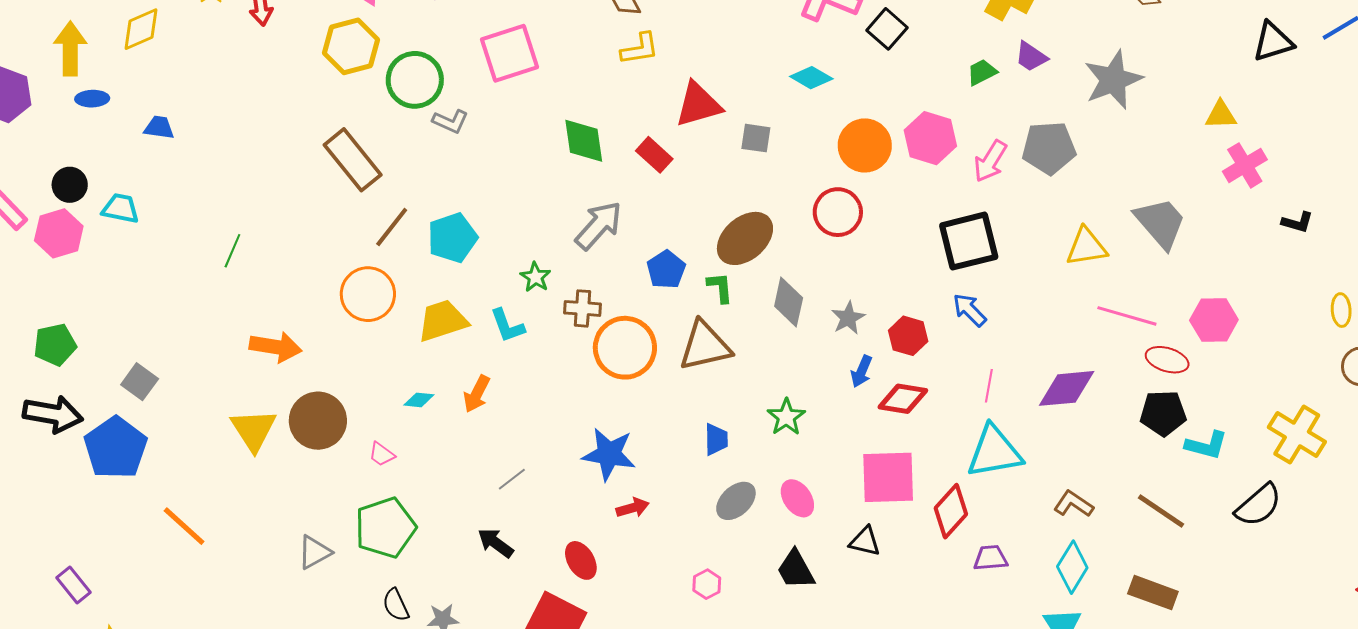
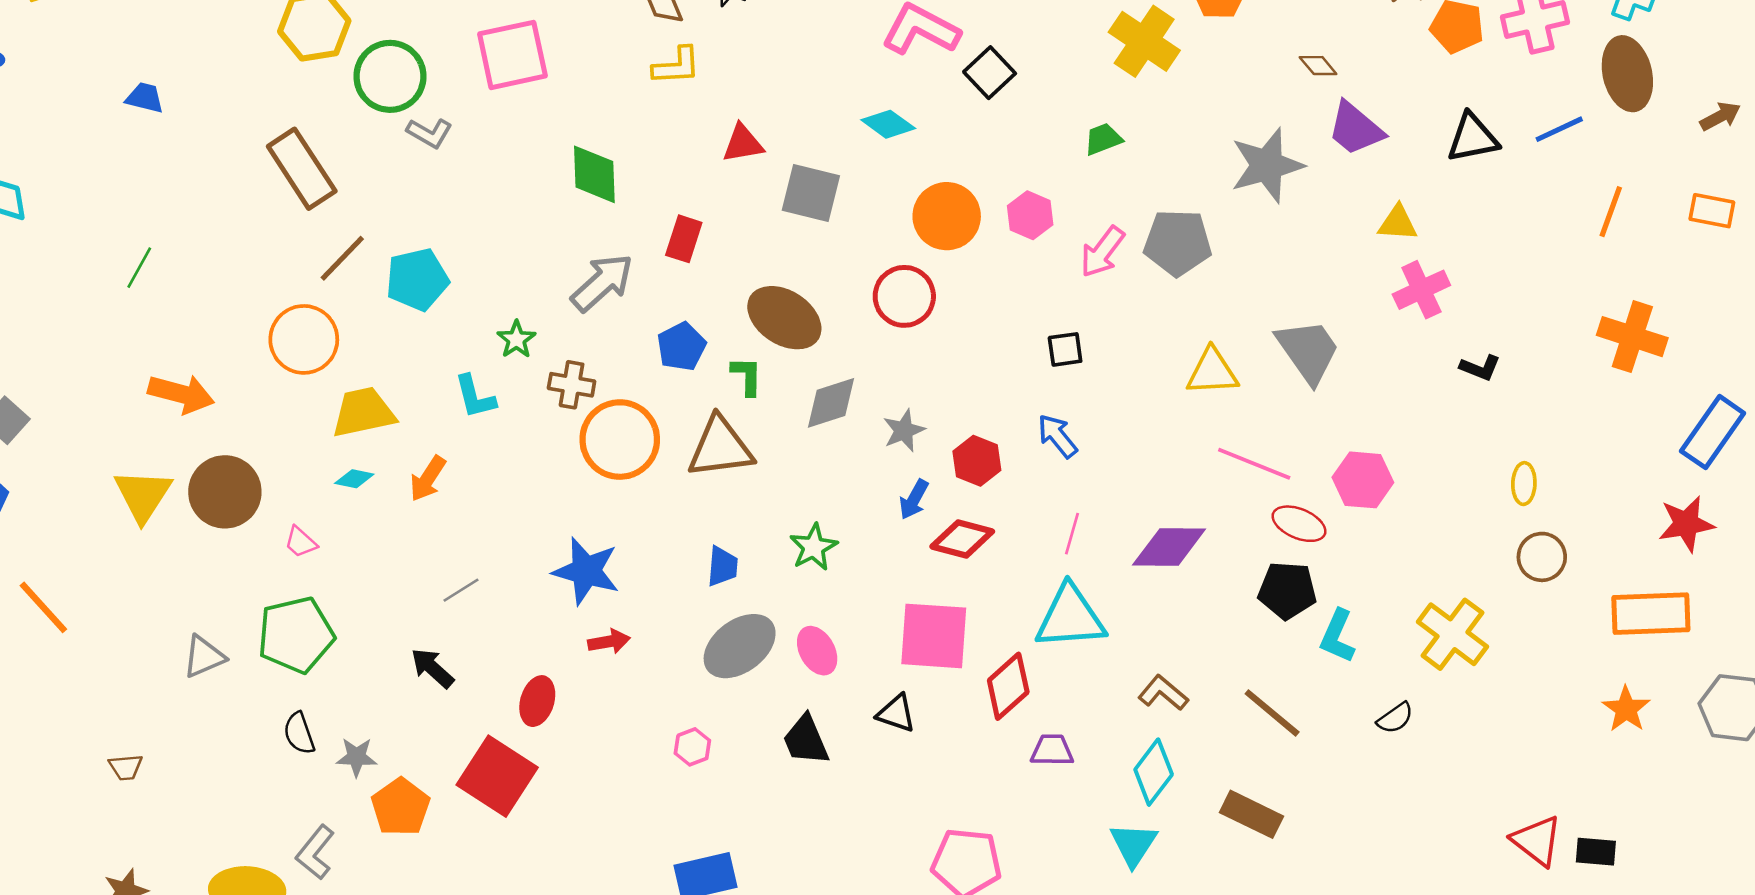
purple trapezoid: (1031, 57) -> (1355, 129), moved, size x1.4
red triangle: (698, 105) -> (743, 143), size x0.7
blue trapezoid: (159, 128) -> (145, 98), moved
gray square: (756, 138) -> (811, 193), size x1.5
pink hexagon: (930, 138) -> (1030, 215), size x0.7
red rectangle: (654, 155) -> (684, 239), moved, turned 60
brown ellipse: (745, 238) -> (784, 318), turned 68
black square: (969, 241) -> (1065, 349), size x0.5
gray diamond: (789, 302) -> (831, 403), turned 54
yellow trapezoid: (443, 321) -> (363, 412), moved
cyan L-shape: (1206, 445) -> (1337, 636), turned 93
gray ellipse: (736, 501) -> (740, 646), size x1.4
black semicircle: (1258, 505) -> (1395, 718), size x0.6
red ellipse: (581, 560) -> (537, 701), turned 42

